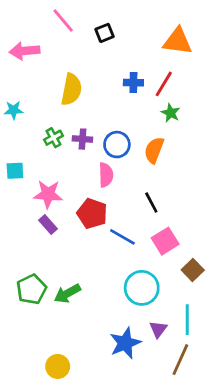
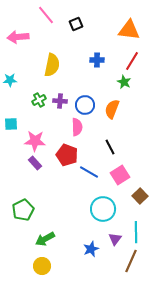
red line: (164, 84) -> (132, 61), moved
green arrow: (67, 293) -> (45, 239), moved
blue star: (125, 343) -> (91, 249), size x0.7

